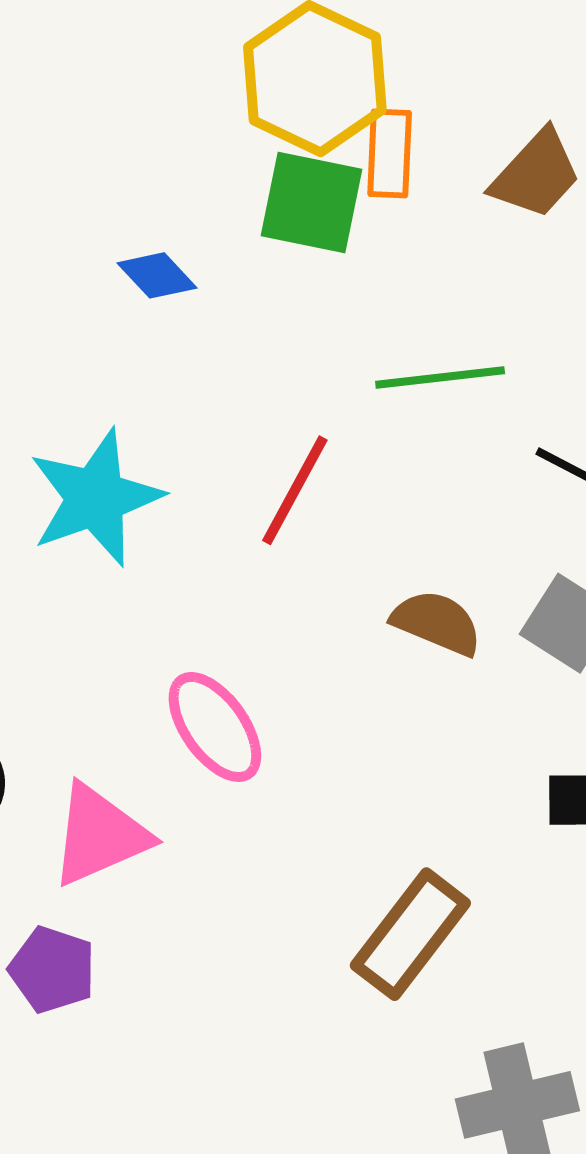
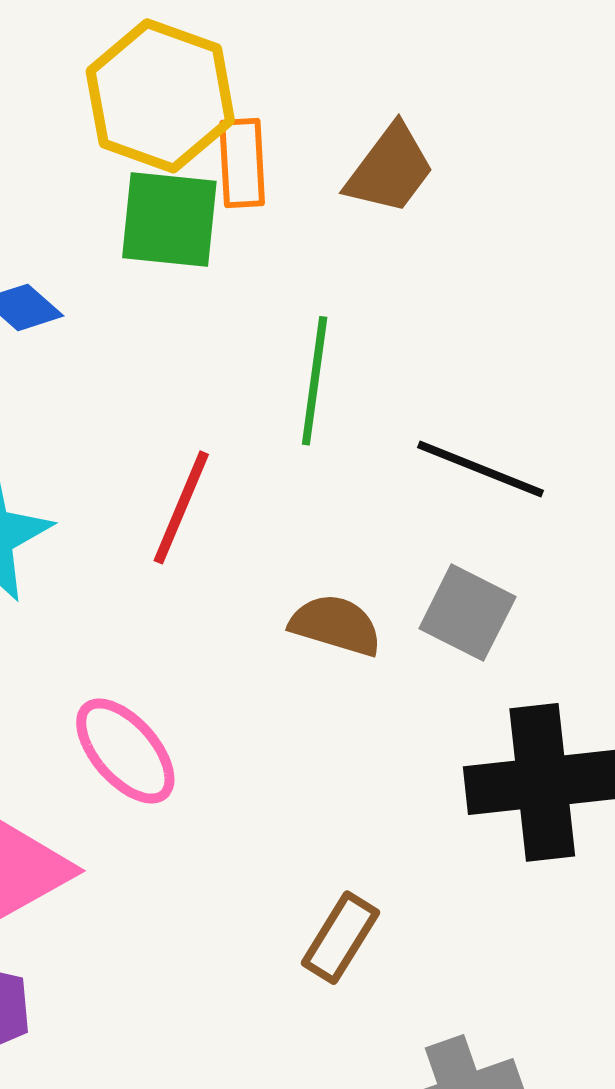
green line: (440, 377) -> (315, 381), turned -70
brown rectangle: (410, 934) -> (340, 938), size x0.7

